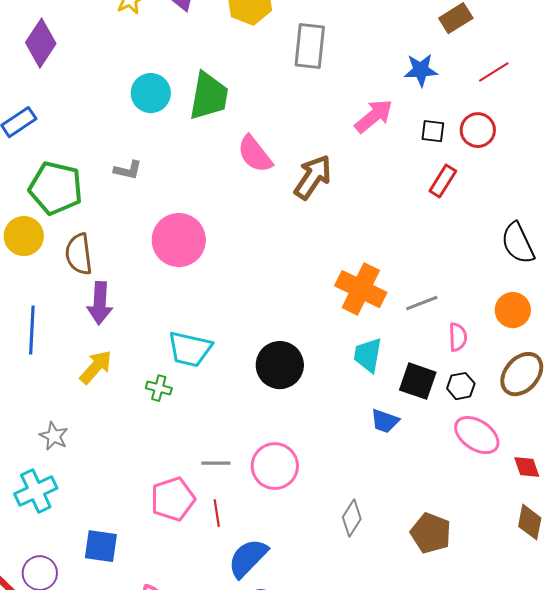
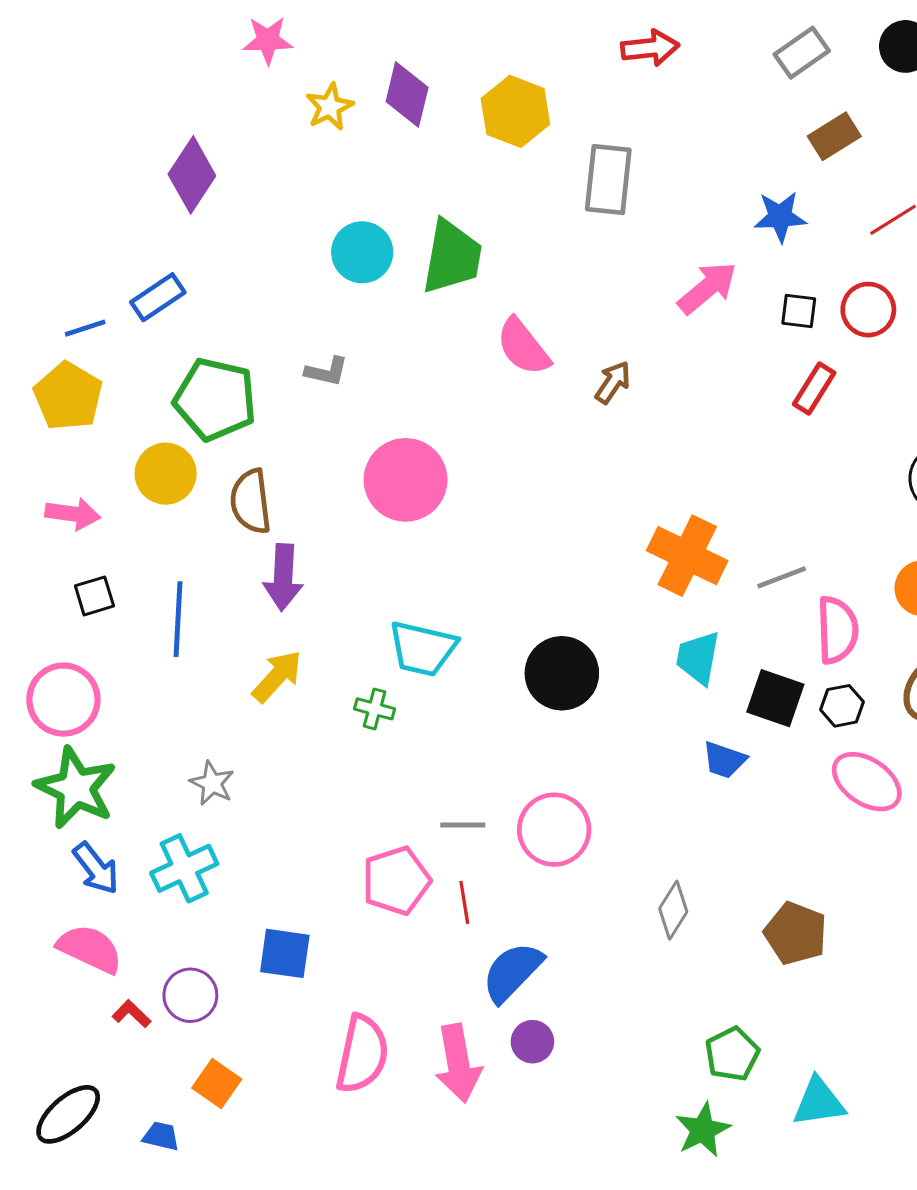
brown arrow: (313, 177) -> (613, 382), size x0.6
pink semicircle: (458, 337) -> (837, 630), size x1.5

